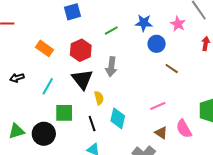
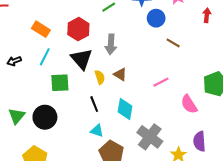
cyan line: (48, 86) -> (45, 57), moved
green square: (64, 113) -> (60, 83), moved
cyan diamond: (118, 118) -> (125, 109), moved
green triangle: (16, 131) -> (17, 116), turned -30
brown triangle: (161, 133) -> (120, 74), moved

